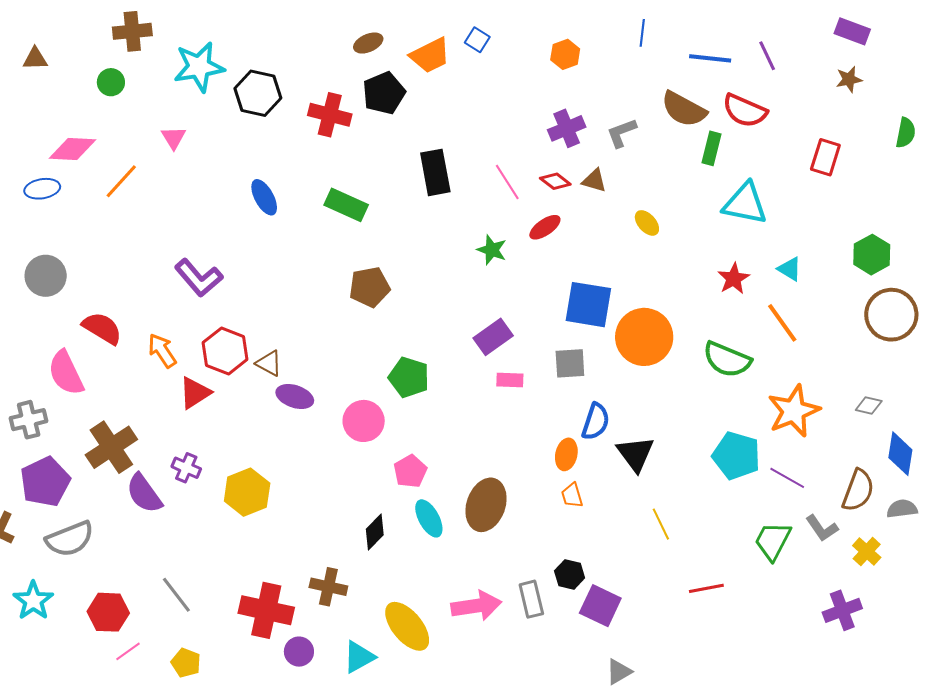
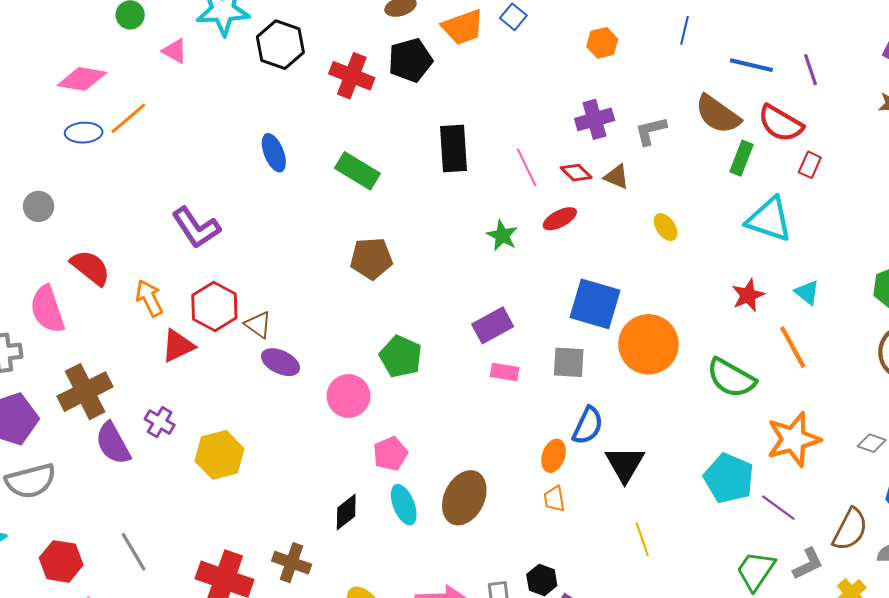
pink triangle: (174, 138) -> (175, 51), moved, turned -36
red rectangle: (825, 157) -> (810, 165), moved, size x0.7
blue ellipse: (42, 189) -> (84, 133), moved
gray circle: (46, 276) -> (39, 206), size x0.7
gray L-shape: (822, 528) -> (808, 564), turned -88

